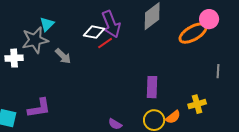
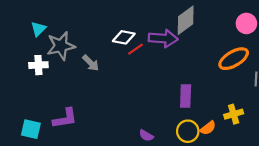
cyan triangle: (47, 24) -> (38, 29), moved
purple arrow: (111, 24) -> (163, 38), moved, turned -64
orange ellipse: (193, 33) -> (234, 59), moved

